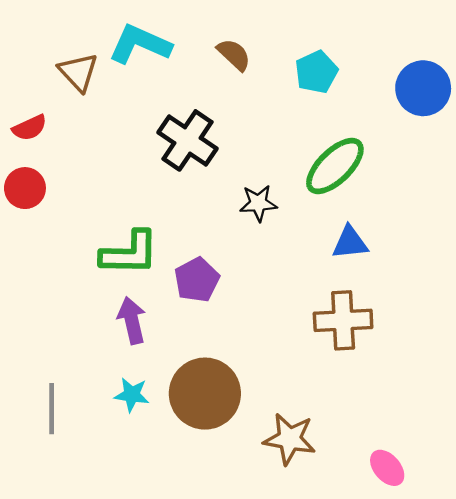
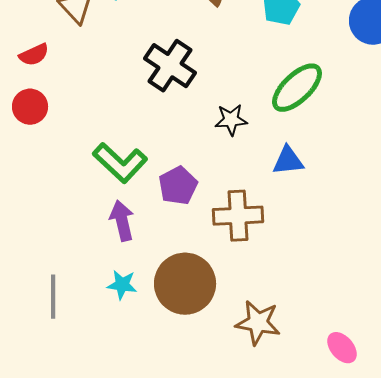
blue triangle: (350, 243) -> (288, 161), moved
green L-shape: (129, 253) -> (120, 163), turned 42
brown cross: (343, 320) -> (238, 216), moved

